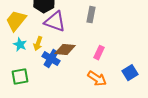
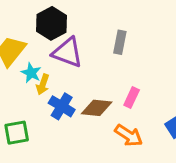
cyan star: (20, 45) -> (31, 73), moved
brown diamond: (65, 50) -> (97, 108), moved

